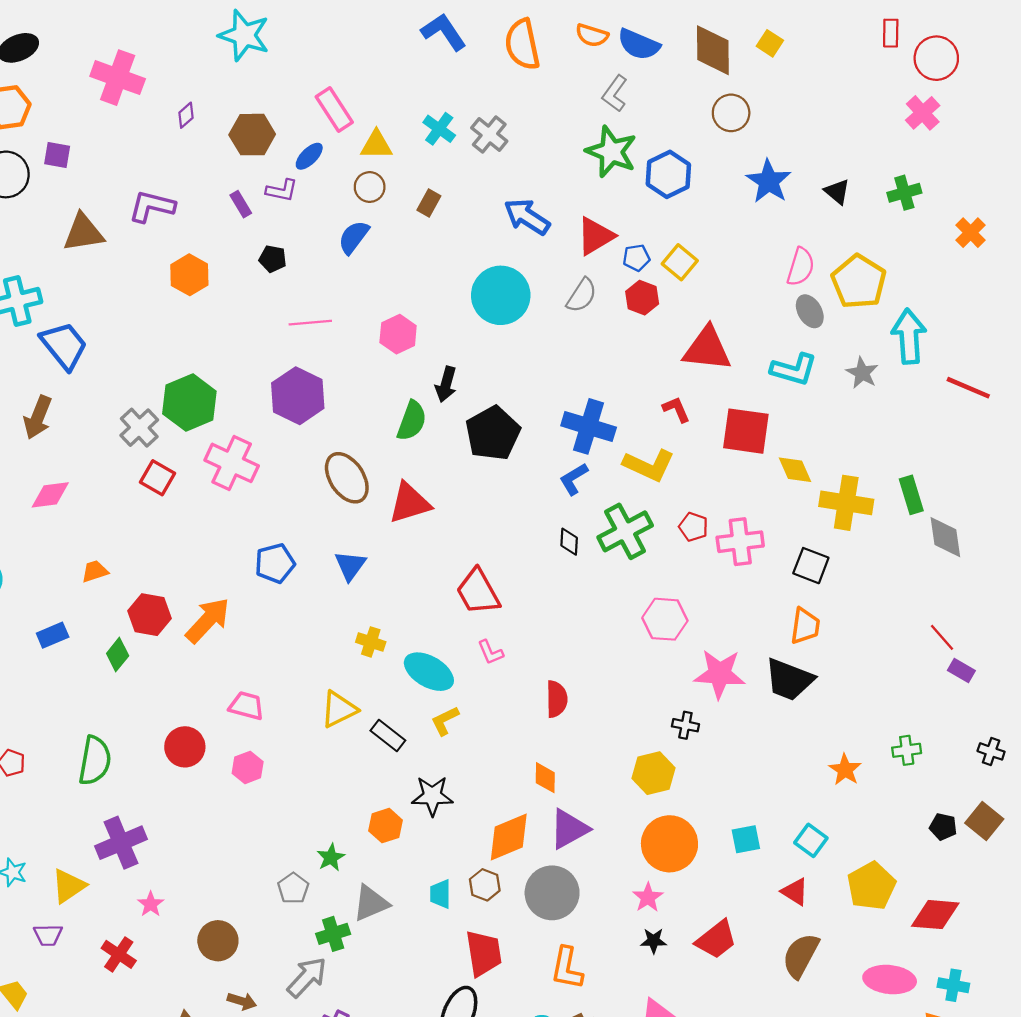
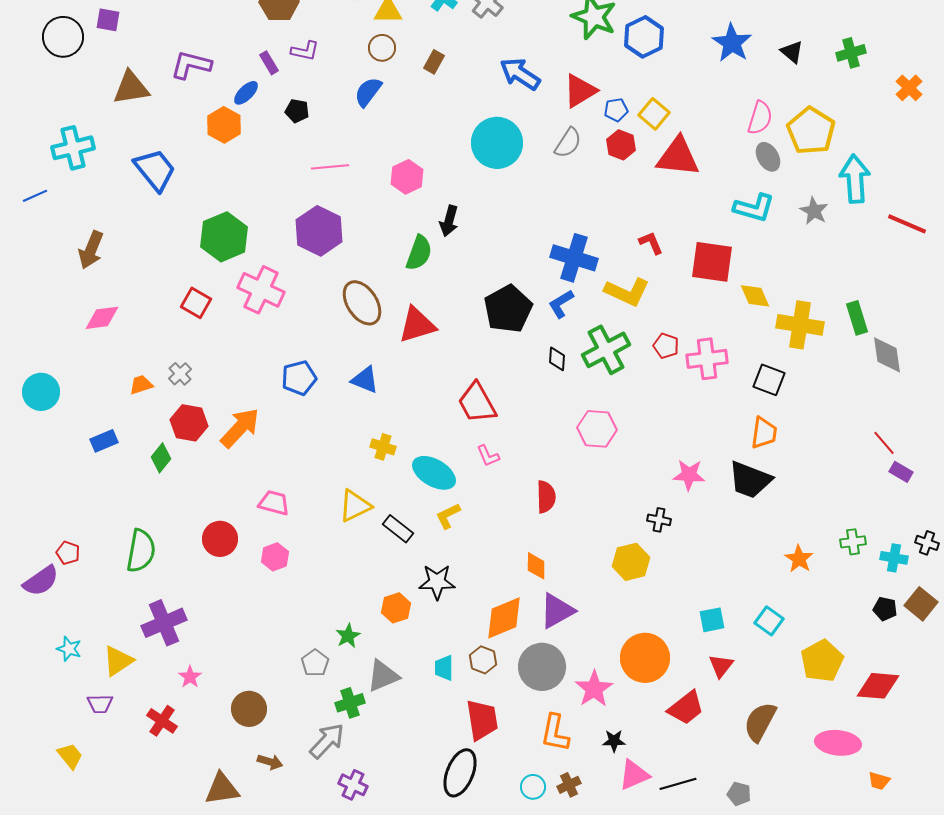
blue ellipse: (309, 156) -> (246, 93), moved
blue trapezoid: (64, 346) -> (155, 170), moved
red triangle: (707, 349) -> (678, 157), moved
gray cross: (139, 428) -> (180, 374), moved, size x0.7
black pentagon: (493, 433) -> (508, 309), moved
blue triangle: (350, 566) -> (365, 380), turned -44
pink hexagon: (665, 619) -> (597, 429), moved
pink star: (720, 674) -> (689, 475), size x0.7
orange circle: (669, 844) -> (645, 658), moved
red triangle: (795, 892) -> (721, 666), moved, turned 36
pink star: (648, 897) -> (594, 689), moved, size x1.4
black star: (654, 941) -> (614, 741), moved
cyan cross: (953, 985) -> (894, 558), moved

